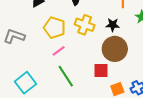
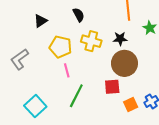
gray L-shape: (14, 36) -> (20, 59), turned -50
pink line: (59, 51) -> (67, 70), turned -64
green line: (66, 76) -> (76, 96), turned 65

